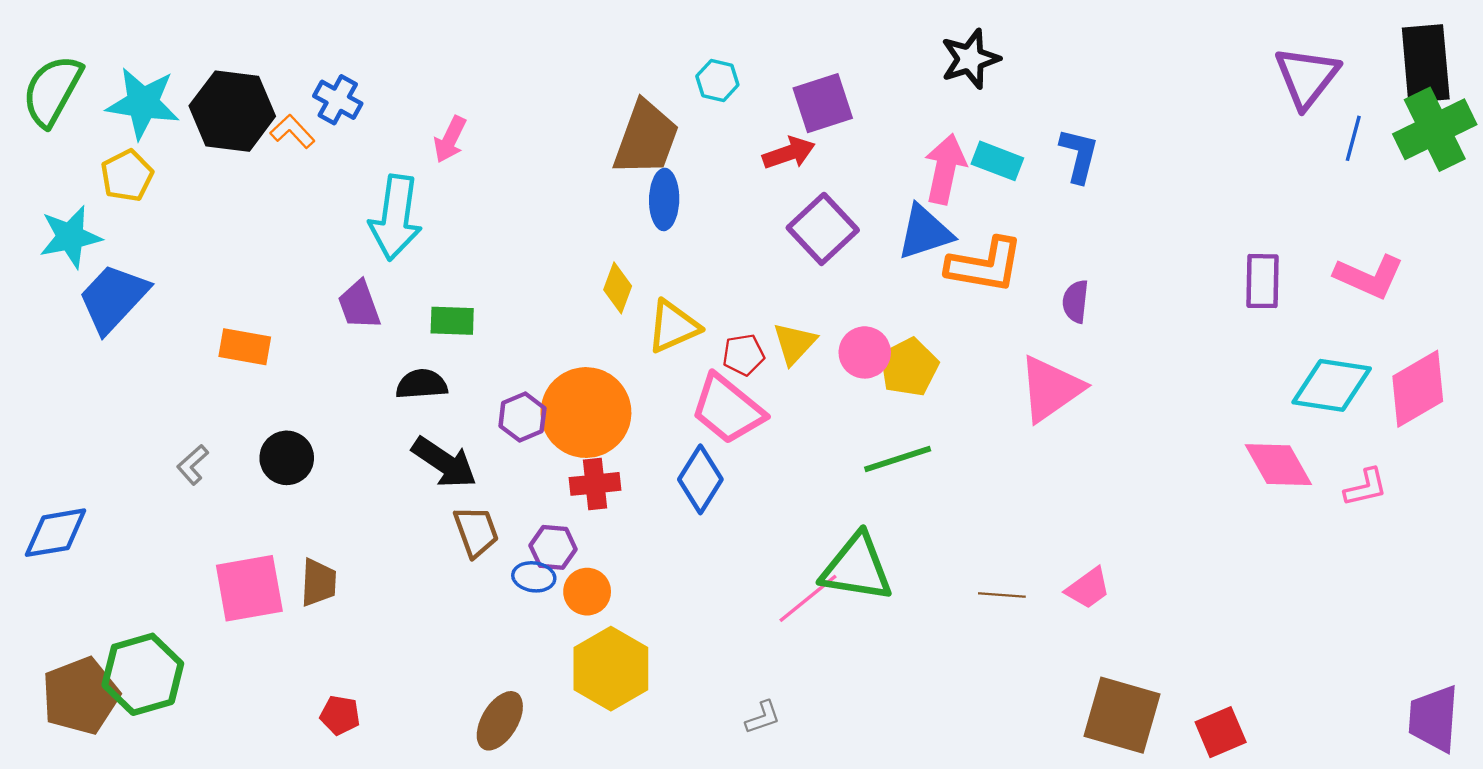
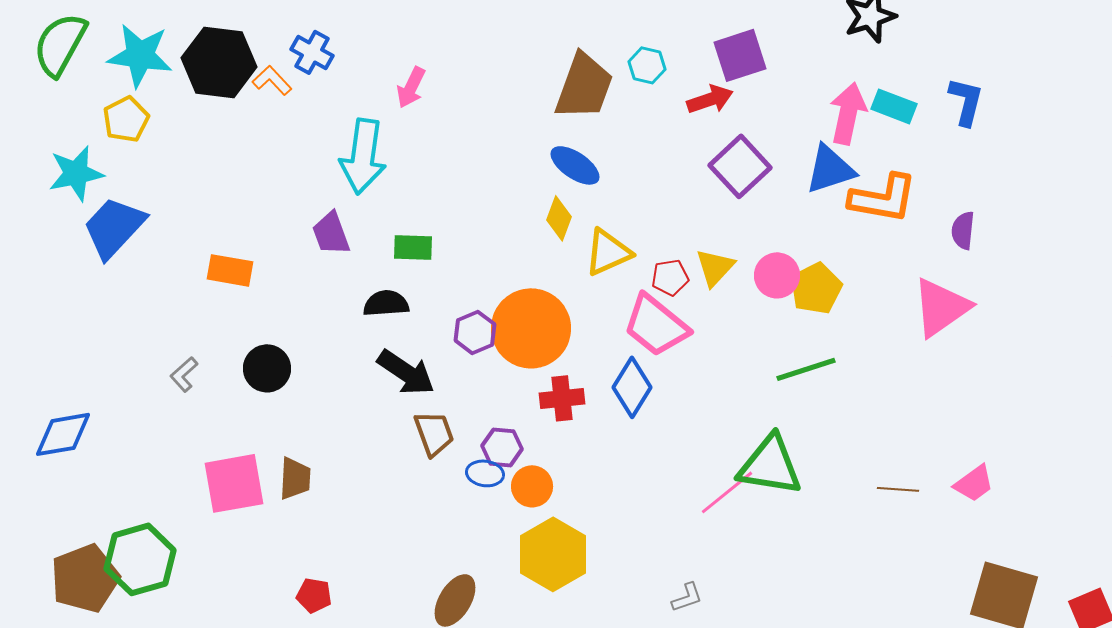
cyan hexagon: (717, 80) -> (647, 65), moved
blue ellipse: (664, 199) -> (575, 165), moved, turned -57
red cross: (595, 484) -> (562, 398), moved

